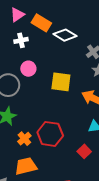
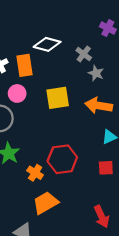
orange rectangle: (41, 23) -> (25, 65), moved, turned 66
red square: (84, 151) -> (106, 168), turned -32

